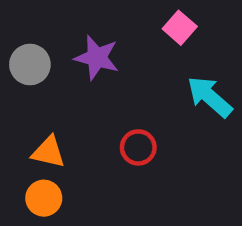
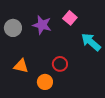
pink square: (180, 28) -> (70, 18), moved
orange circle: (44, 198) -> (45, 82), moved

